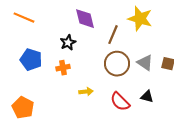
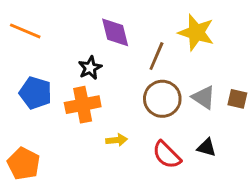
orange cross: (63, 68) -> (83, 105), size x1.6

